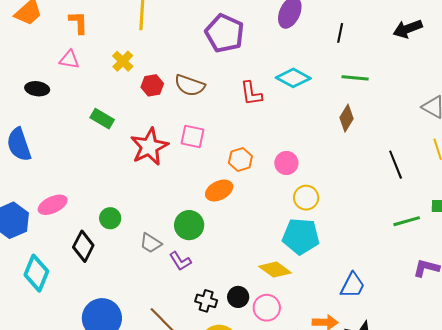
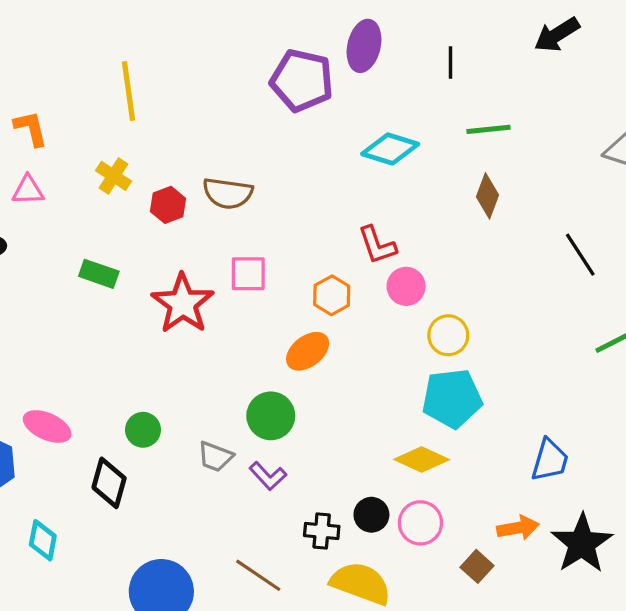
purple pentagon: (225, 33) -> (302, 80), moved
red L-shape: (251, 93) -> (377, 245), moved
pink ellipse: (53, 205) -> (47, 426), turned 60
cyan diamond: (36, 273) -> (43, 540), size x0.7

